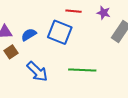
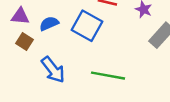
brown square: (11, 52) -> (24, 41), turned -32

